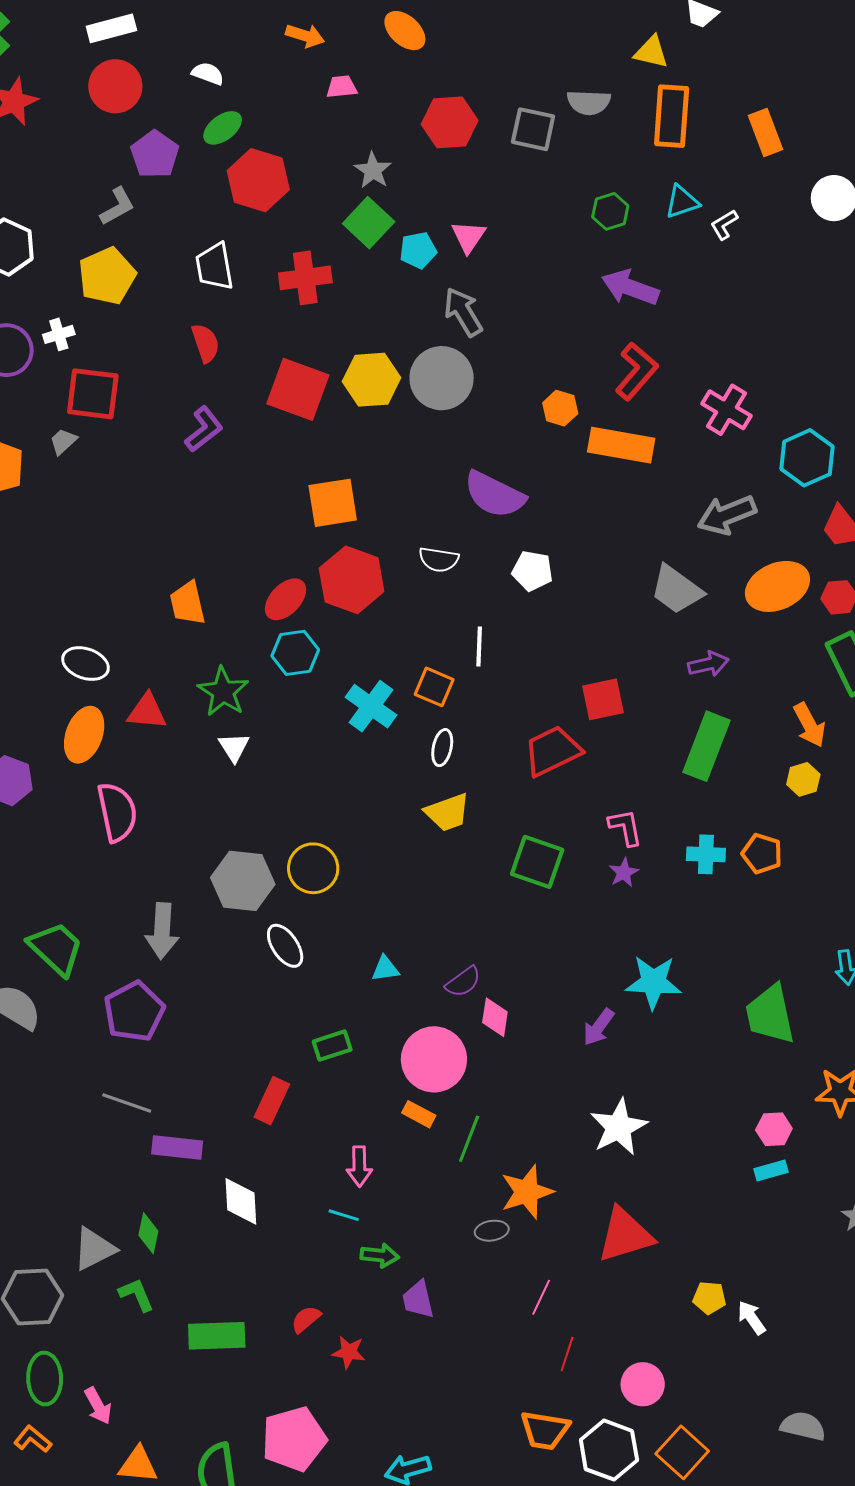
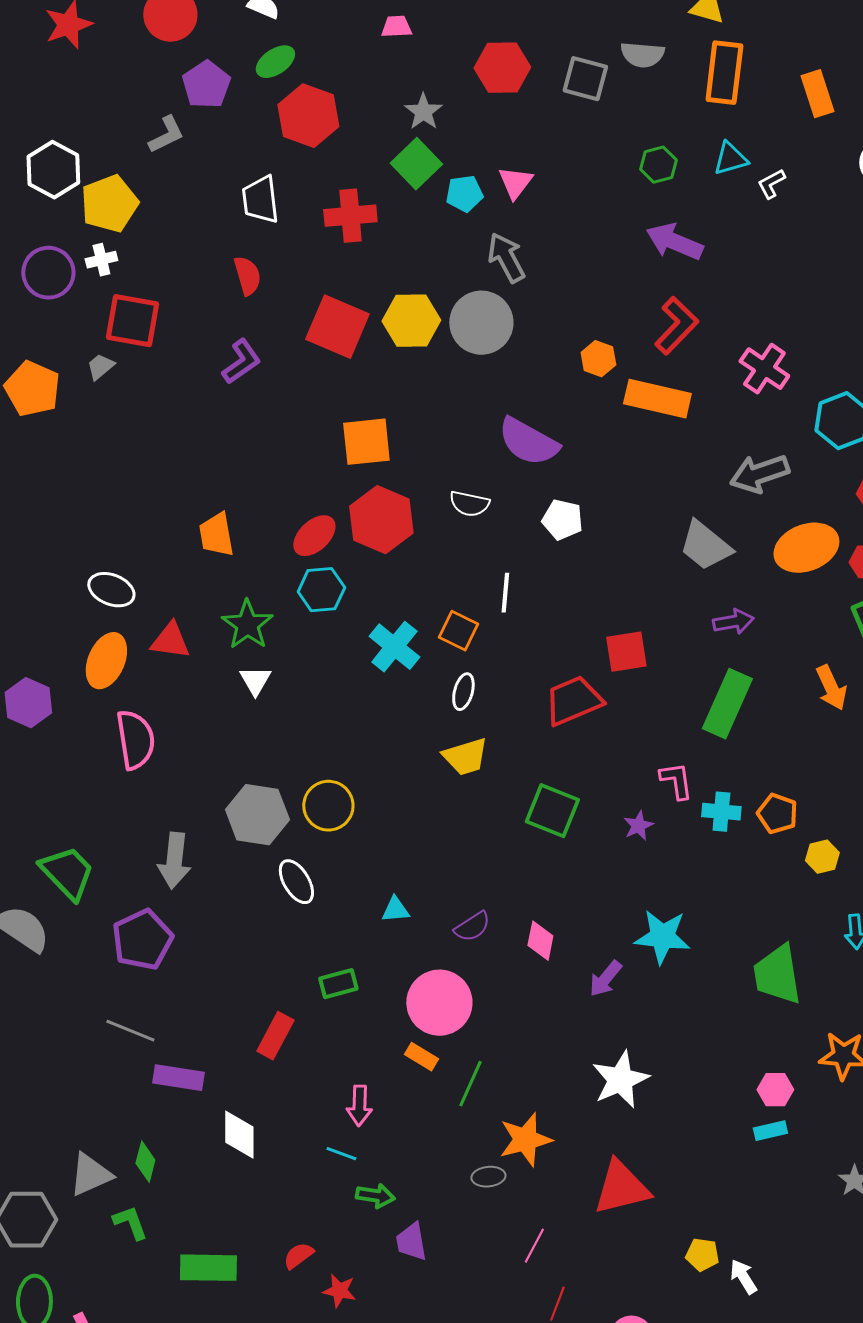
yellow pentagon: (107, 276) -> (109, 204), moved
yellow hexagon: (803, 779) -> (822, 857), moved
pink L-shape: (625, 827) -> (676, 781), moved
pink diamond: (495, 1017) -> (540, 941), moved

